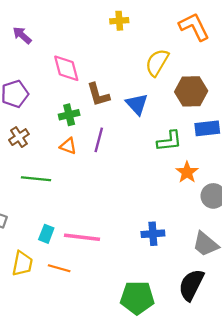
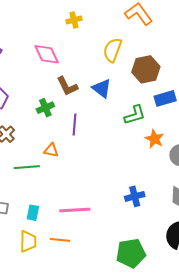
pink diamond: (66, 68) -> (47, 54), moved
orange triangle: (68, 146) -> (51, 150), moved
cyan rectangle: (46, 234) -> (33, 213), moved

